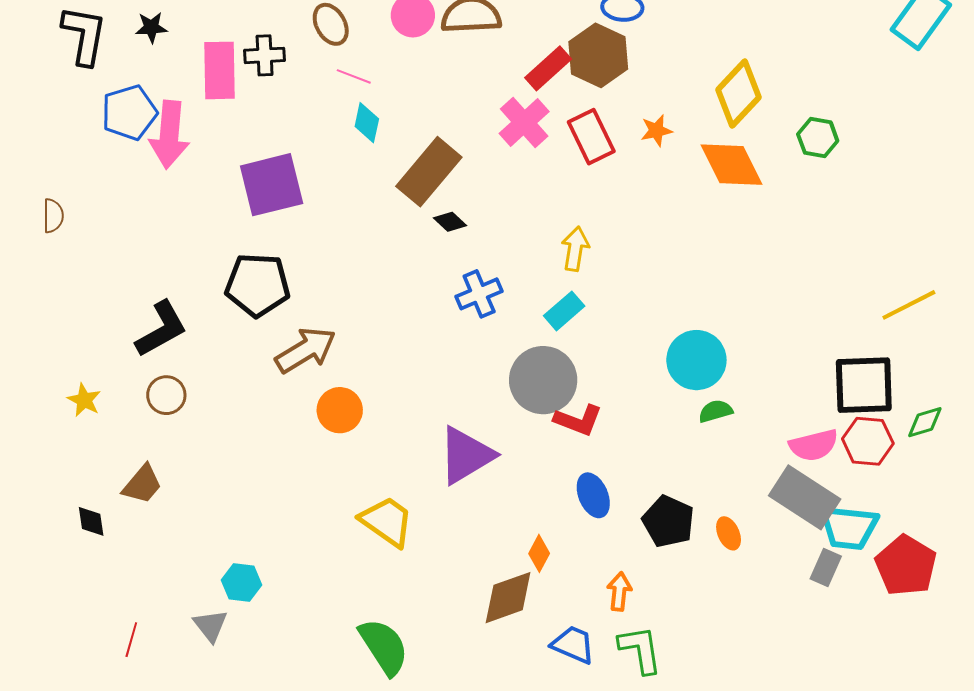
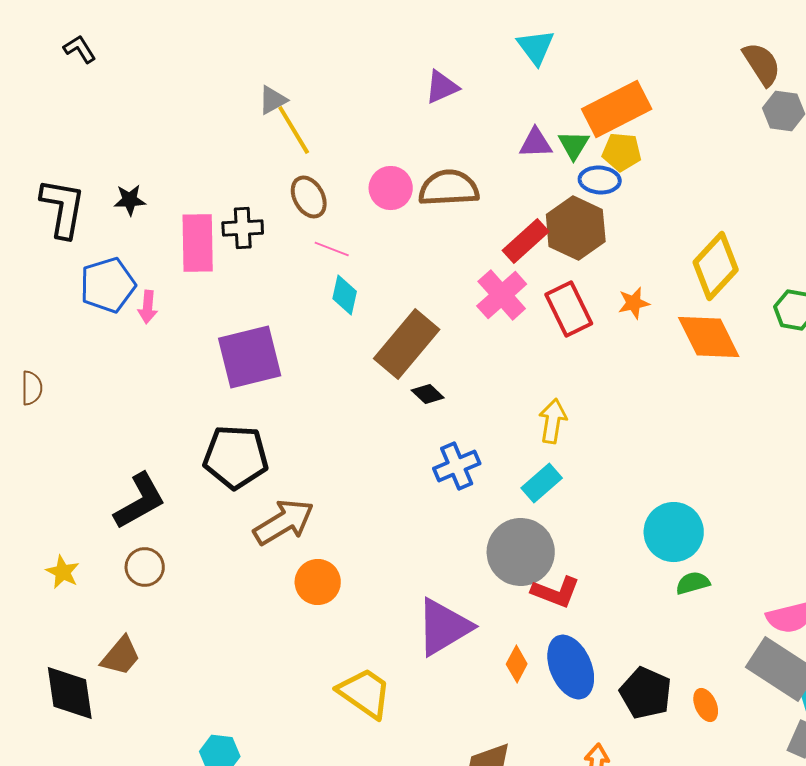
pink arrow: (169, 135) -> (148, 307), size x0.5
blue ellipse: (593, 495) -> (571, 667), size x1.4
black diamond: (91, 521) -> (70, 693), size x1.8
orange diamond: (539, 553) -> (517, 664), moved

